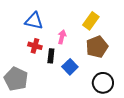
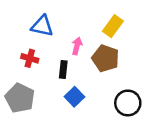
red cross: (35, 46) -> (30, 58), moved
brown pentagon: (97, 47) -> (105, 58), moved, turned -30
blue square: (70, 67) -> (74, 97), moved

